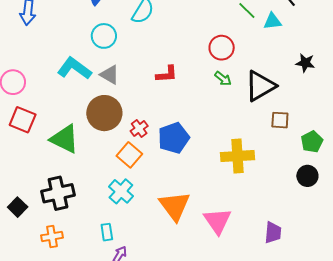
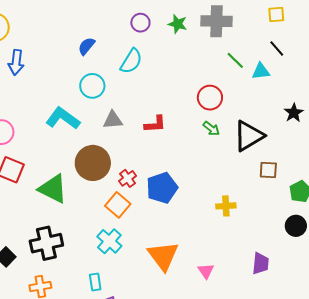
black star: (305, 63) -> (294, 113), turned 30
gray triangle: (110, 75) -> (113, 120), moved, turned -35
yellow cross: (237, 156) -> (226, 206), size x0.6
pink triangle: (217, 221) -> (206, 271), size x0.6
purple trapezoid: (273, 233) -> (261, 263), moved

